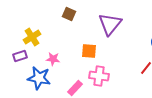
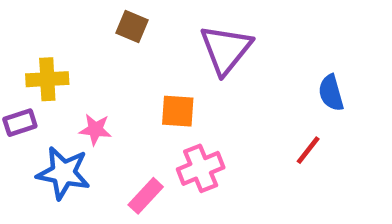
yellow cross: (32, 37) -> (47, 79), turned 30
pink cross: (99, 76) -> (201, 168), turned -30

